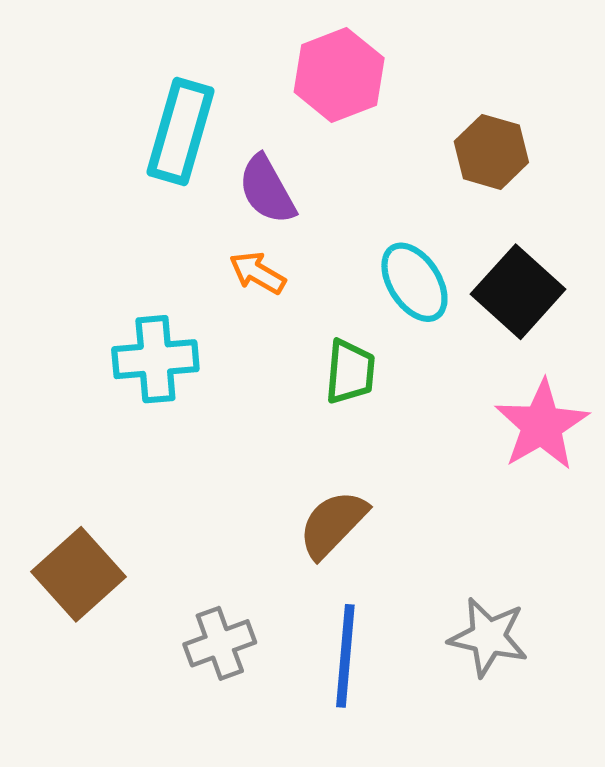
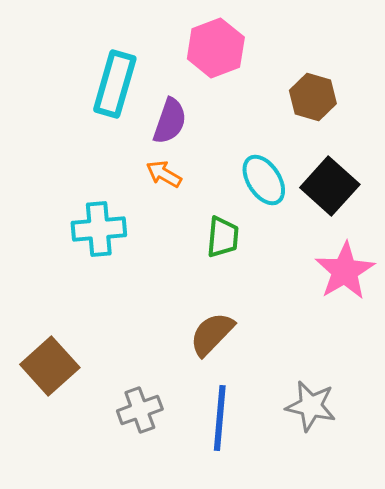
purple semicircle: (267, 190) -> (170, 121), turned -132

